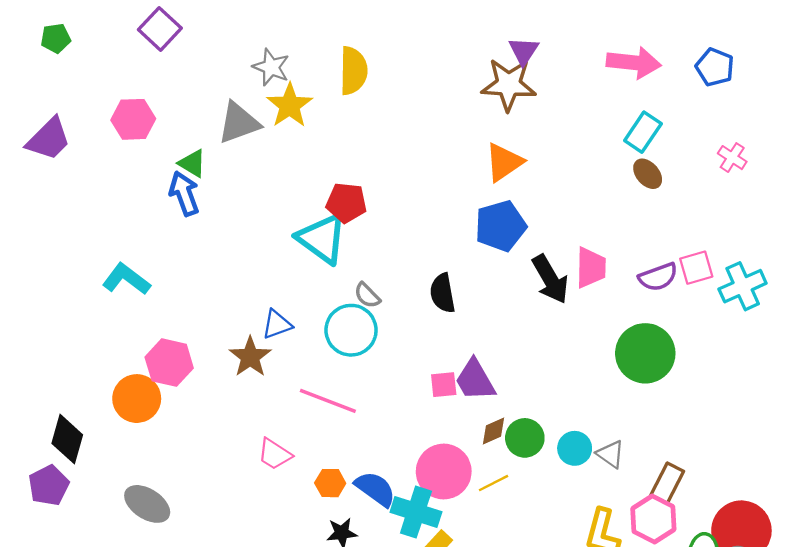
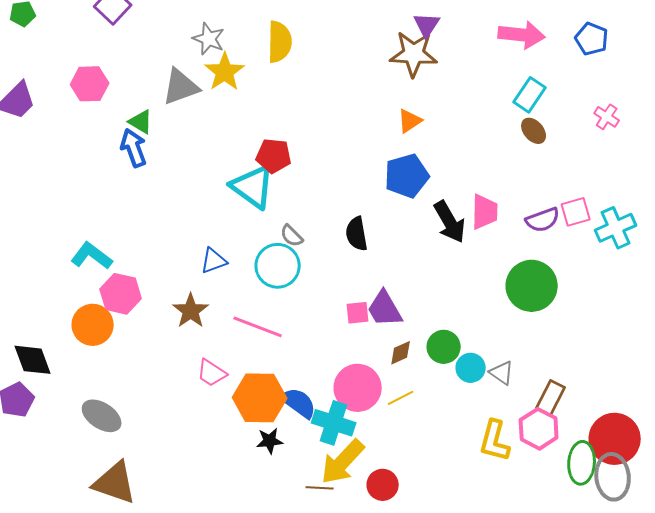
orange triangle: (504, 162) -> (410, 121), size x0.7
cyan L-shape: (126, 279) -> (92, 256), moved
brown star: (250, 357) -> (191, 311), moved
green circle: (525, 438) -> (444, 347), moved
black diamond: (67, 439) -> (33, 360), turned -36
orange hexagon: (330, 483) -> (260, 398), size x2.0

